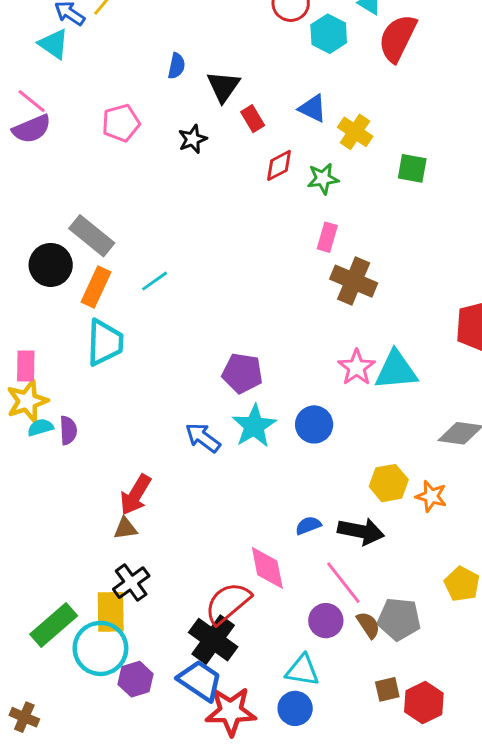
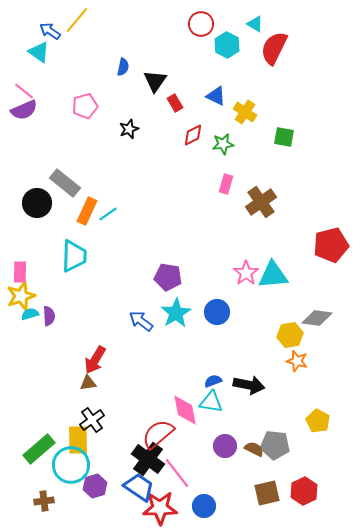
black star: (193, 139) -> (129, 129), moved
brown cross: (354, 281) -> (261, 202), moved, turned 32
orange rectangle: (96, 287) -> (87, 211), moved
yellow hexagon: (389, 483) -> (290, 335), moved
pink line: (343, 583) -> (177, 473), moved
brown semicircle: (368, 625) -> (254, 449), turned -30
cyan triangle: (302, 670) -> (211, 402), moved
brown square: (387, 689) -> (267, 493), size x1.5
red hexagon: (424, 703) -> (304, 491), moved
brown cross: (24, 717) -> (44, 501), moved, turned -30

